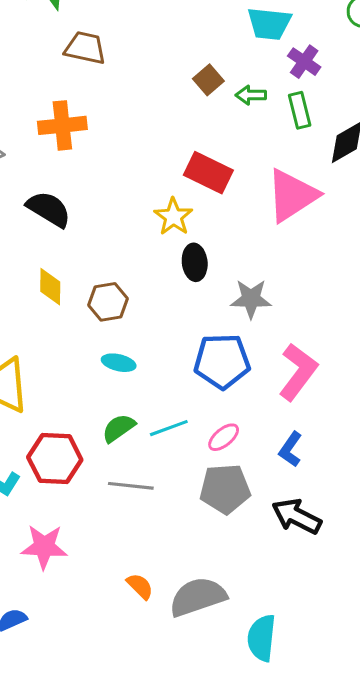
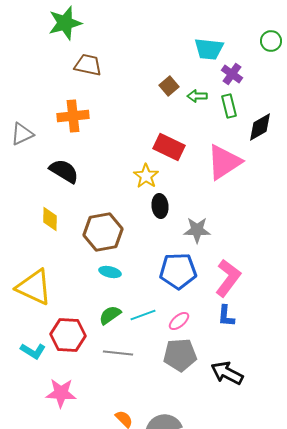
yellow diamond: (50, 287) -> (50, 219), moved
brown hexagon: (108, 302) -> (103, 232), size x1.5
blue L-shape: (290, 449) -> (226, 316), moved, turned -30

